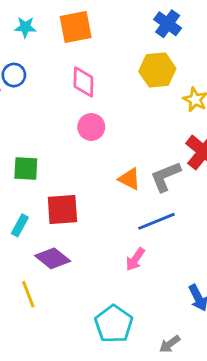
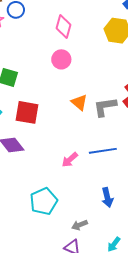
blue line: (156, 221) -> (103, 151), moved

